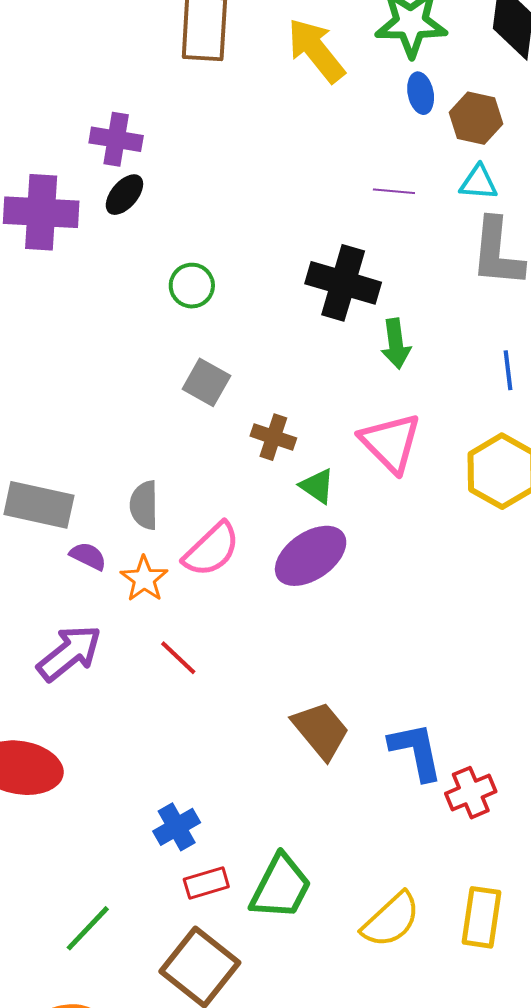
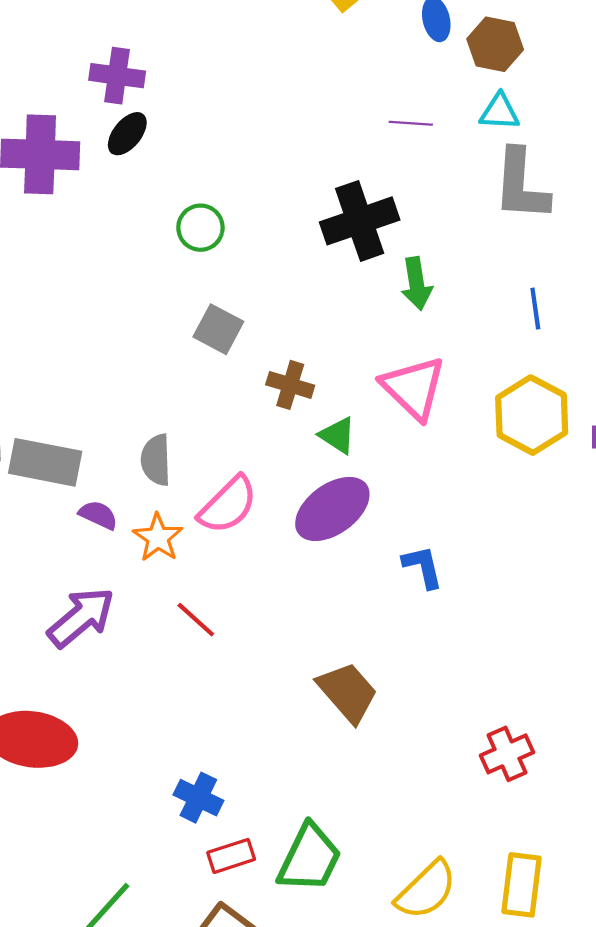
black cross: (343, 283) -> (360, 221), turned -34
blue L-shape: (416, 751) -> (423, 567), moved, size x0.7
blue cross: (177, 827) -> (198, 798), turned -33

